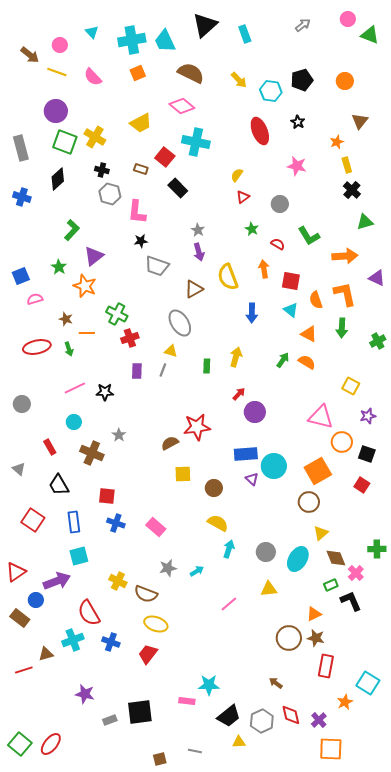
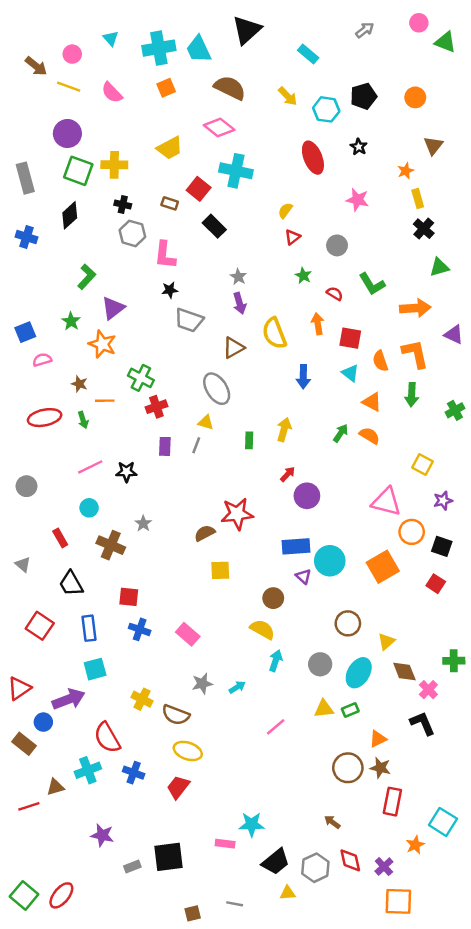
cyan rectangle: (245, 34) -> (308, 54), moved, turned -30
yellow cross: (95, 137) -> (114, 165), turned -30
brown circle: (214, 488) -> (273, 598), moved
brown circle: (309, 502) -> (348, 623), moved
green rectangle: (331, 585) -> (350, 710), moved

